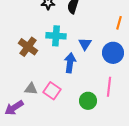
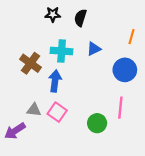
blue triangle: (85, 44) -> (94, 49), moved, turned 32
blue arrow: (70, 63) -> (55, 81), moved

